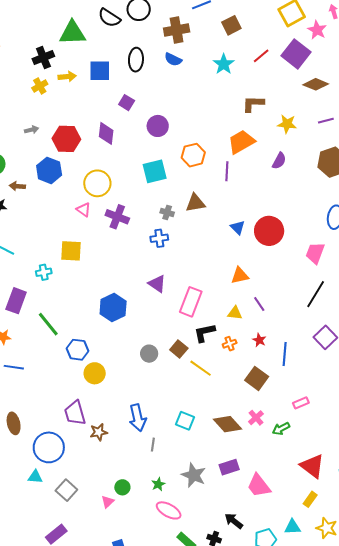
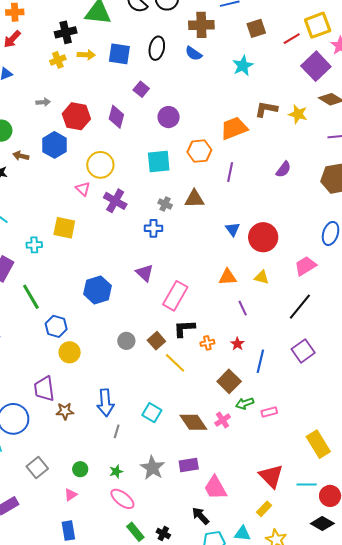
red line: (261, 56) -> (292, 39), moved
yellow star: (287, 124) -> (298, 114), moved
orange trapezoid: (241, 142) -> (234, 128), moved
pink trapezoid: (315, 253) -> (305, 266), turned 30
yellow triangle: (235, 313) -> (262, 277), moved
green arrow: (281, 429) -> (245, 403), moved
gray square: (66, 490) -> (37, 467), moved
pink triangle: (108, 502) -> (71, 495), moved
black arrow: (234, 521) -> (201, 516), moved

